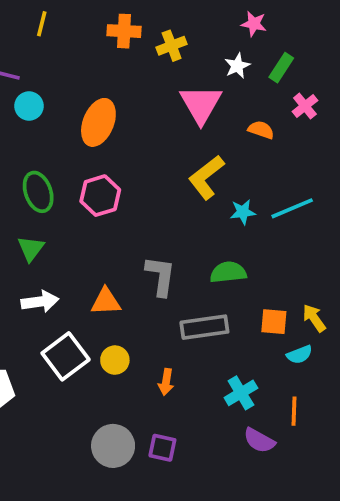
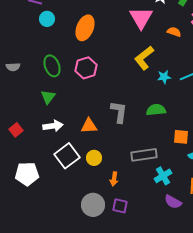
gray rectangle: (204, 327) -> (144, 155), moved
orange arrow: (166, 382) -> (114, 179), moved

